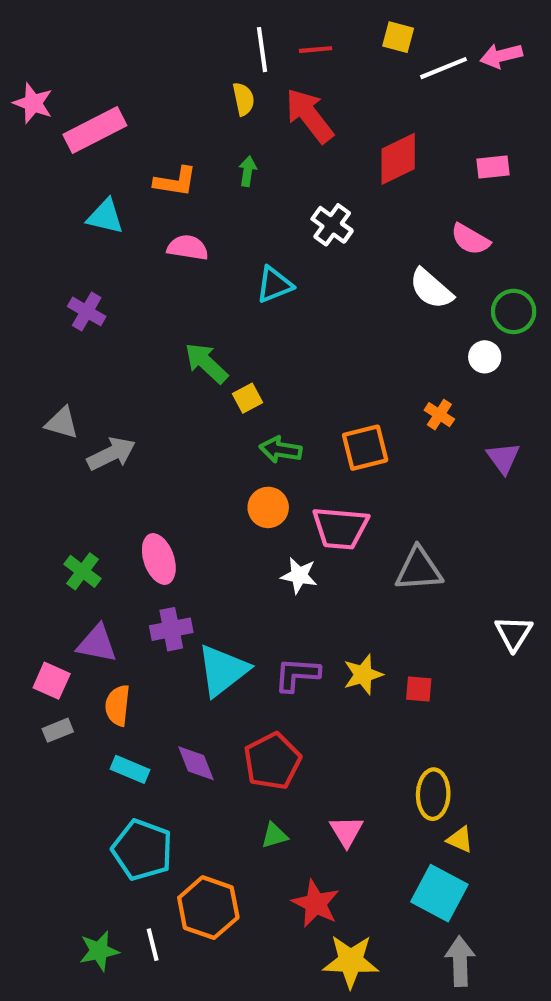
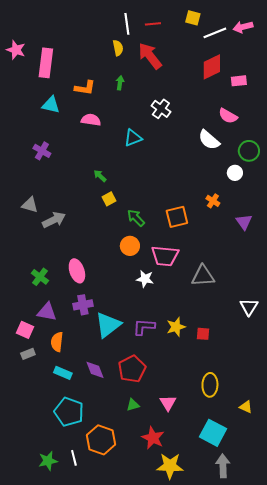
pink rectangle: (95, 130) -> (46, 63), turned -56
red diamond: (398, 159) -> (212, 67), moved
green arrow: (206, 363) -> (100, 176), size x0.6
yellow square: (248, 398) -> (109, 199), moved
green arrow: (281, 450) -> (136, 218), turned 36
yellow triangle: (460, 840) -> (246, 407), moved

